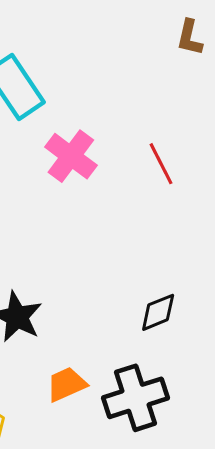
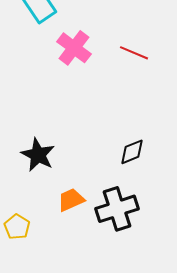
red line: (161, 164) -> (134, 53), turned -40

